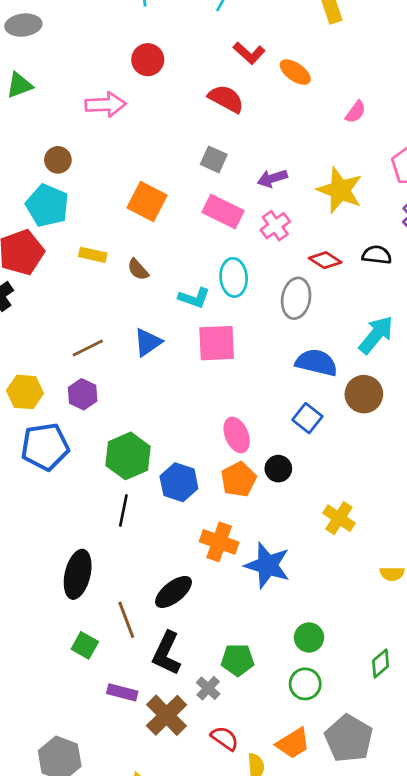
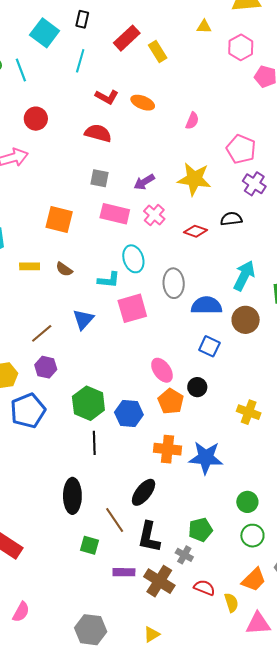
gray ellipse: (296, 298) -> (174, 283), moved

